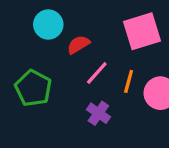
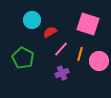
pink square: (142, 31) -> (88, 24), turned 35
purple cross: (98, 113) -> (62, 73), turned 32

